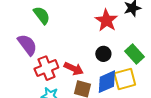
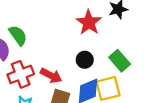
green semicircle: (42, 15) -> (18, 35), moved

